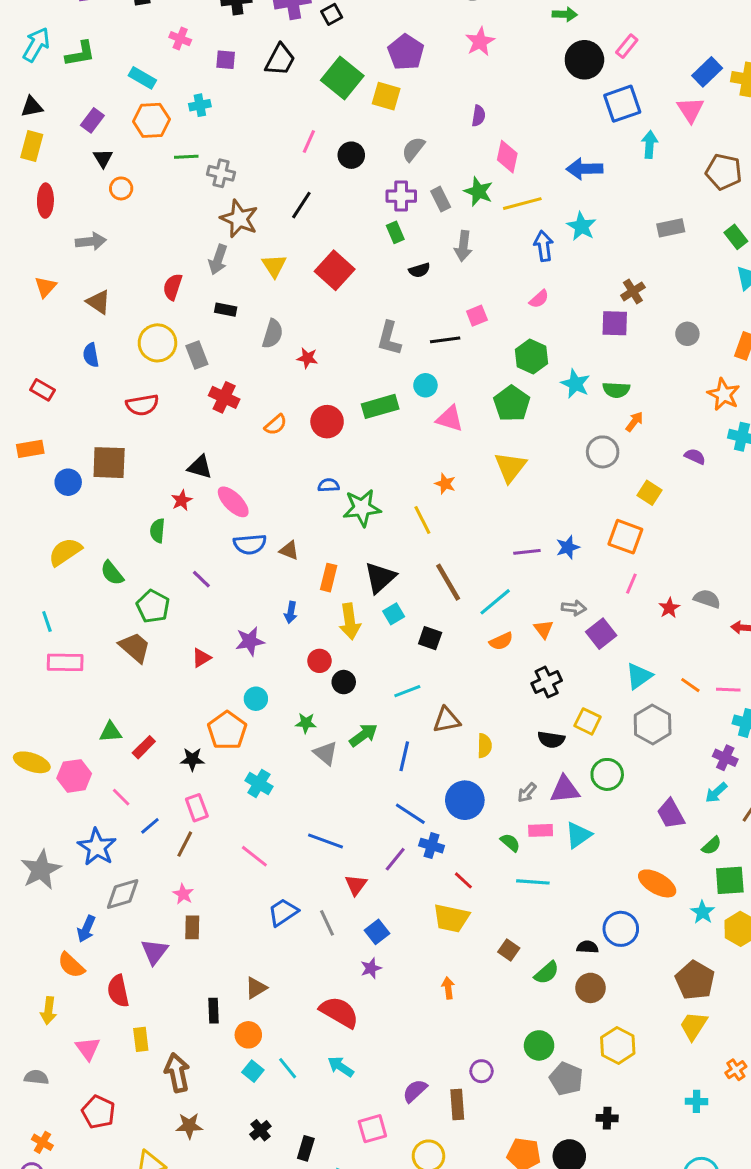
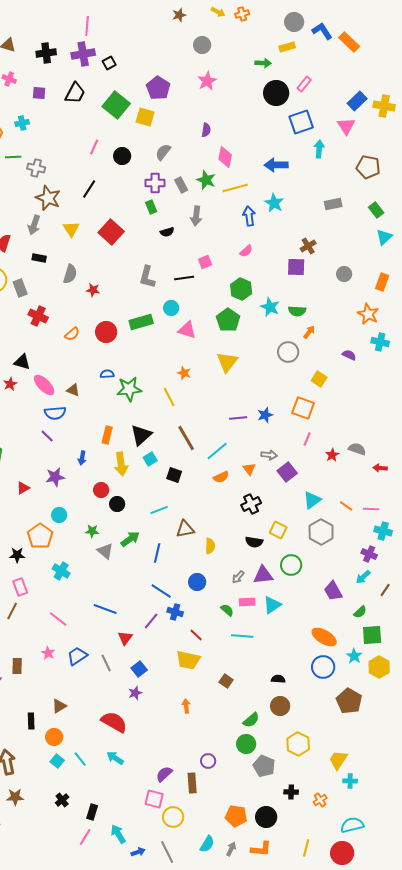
brown triangle: (289, 550) -> (73, 390), moved
purple line: (201, 579) -> (47, 436), moved
blue circle: (465, 800) -> (197, 582), size x0.7
pink star: (183, 894) -> (48, 653), moved
blue circle: (621, 929) -> (323, 667), moved
green semicircle: (547, 973) -> (251, 720), moved
yellow trapezoid: (693, 1026) -> (338, 760), moved
orange cross: (736, 1070) -> (320, 800), moved
pink square: (372, 1129) -> (154, 799), moved, turned 30

